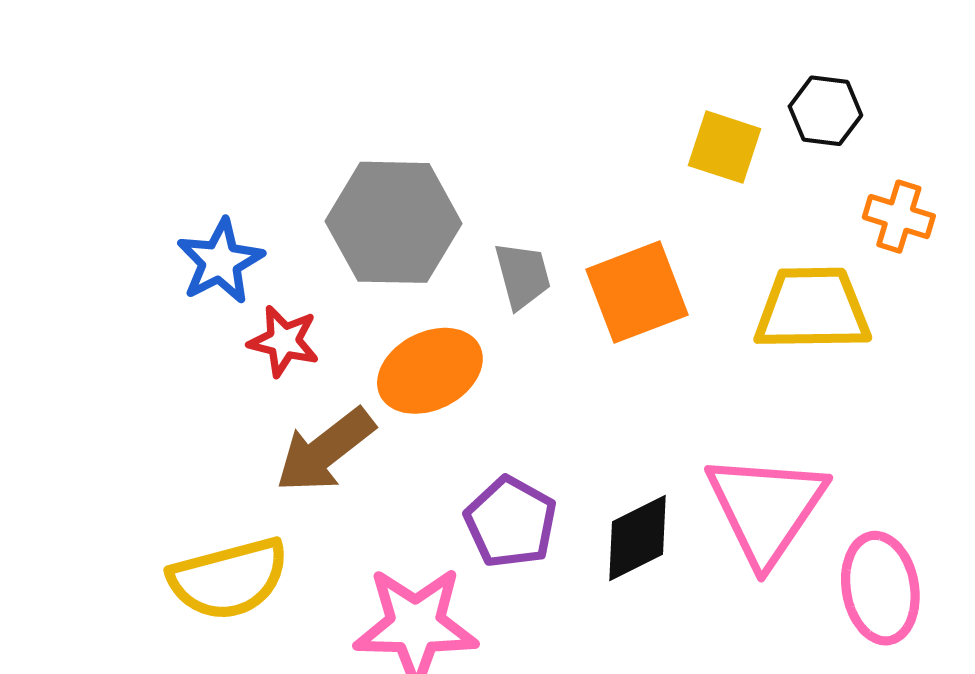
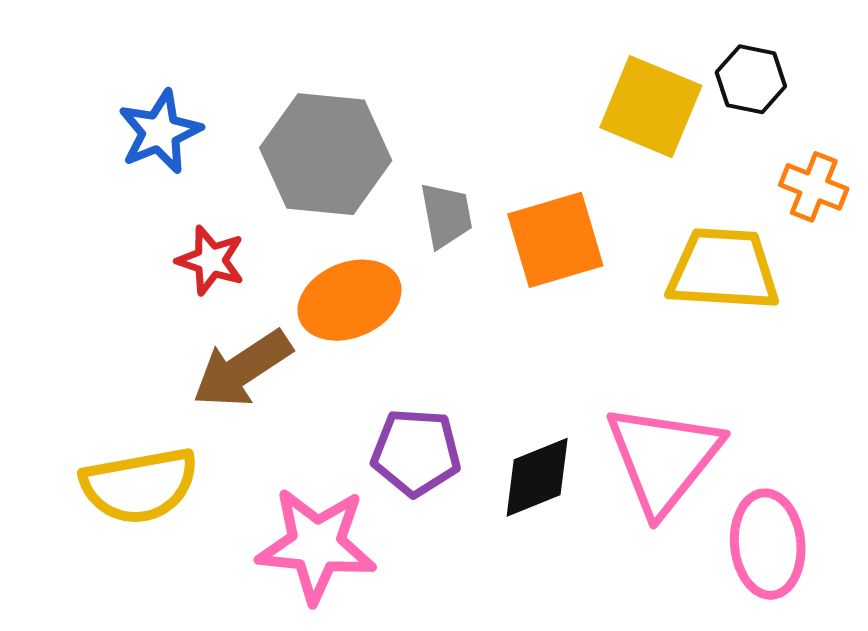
yellow square: (725, 147) -> (651, 107), size x1.4
blue star: (220, 261) -> (160, 132), moved
purple pentagon: (511, 522) -> (416, 452), turned -30

